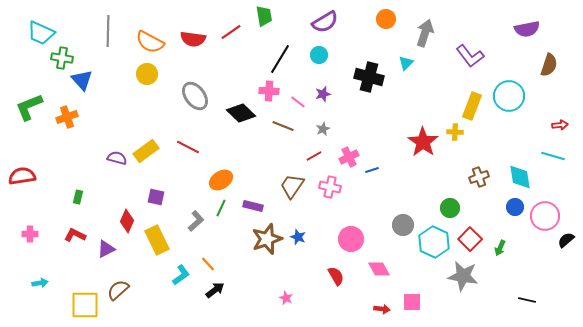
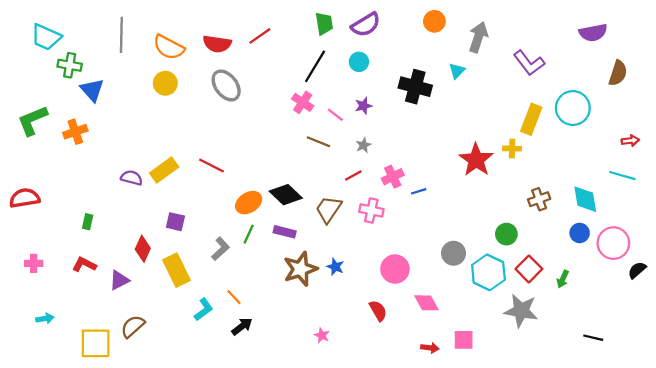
green trapezoid: (264, 16) -> (324, 24), moved
pink cross: (269, 91) -> (303, 102), turned 30
gray ellipse: (195, 96) -> (226, 85), moved
black diamond: (241, 113) -> (286, 195), moved

